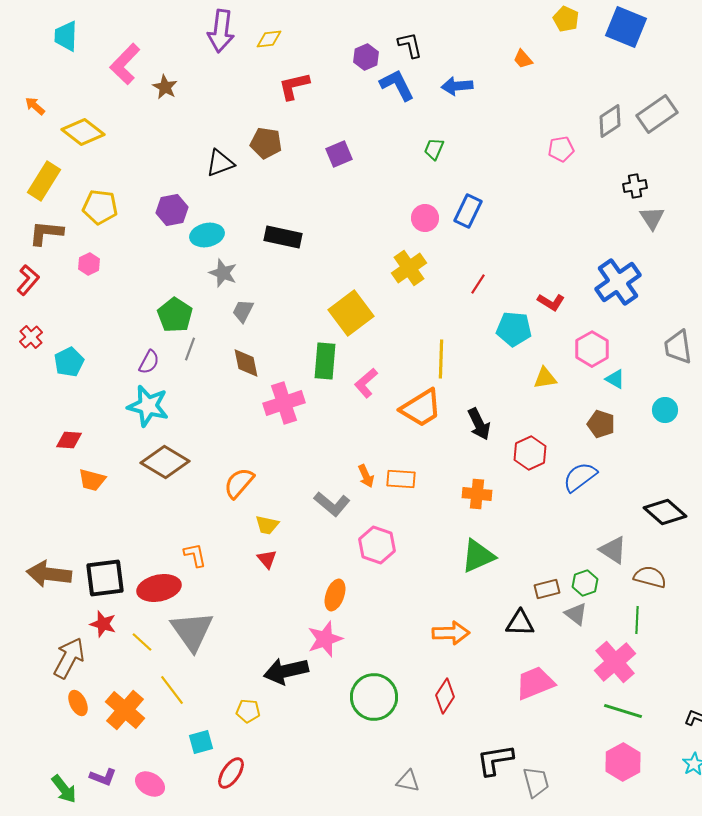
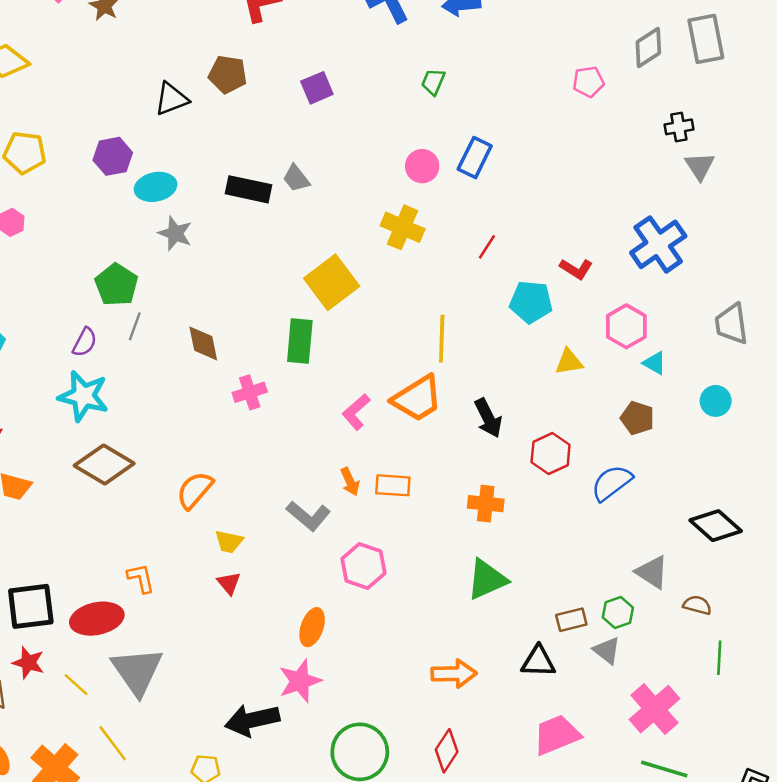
gray rectangle: (657, 114) -> (706, 39), turned -66
yellow cross: (409, 268) -> (403, 227), turned -32
gray trapezoid: (243, 311) -> (296, 178), moved, turned -65
pink L-shape: (366, 383) -> (356, 412), moved
pink cross: (284, 403) -> (250, 392), size x0.7
brown semicircle: (650, 577) -> (697, 605), size x0.7
green line: (637, 620) -> (719, 658), moved

